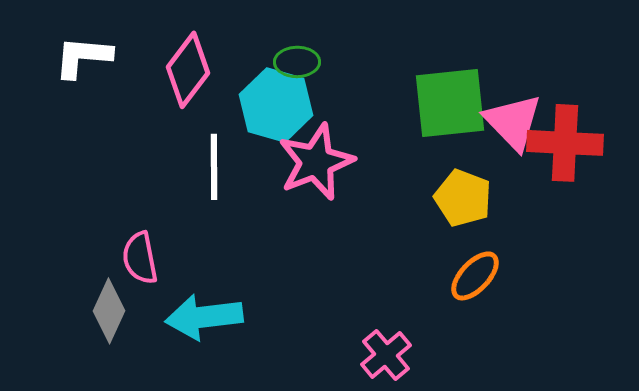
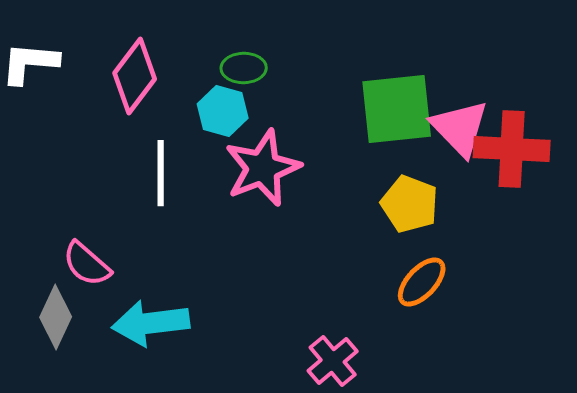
cyan hexagon: (276, 105) -> (223, 111), size x0.7
pink semicircle: (140, 258) -> (87, 264), turned -38

